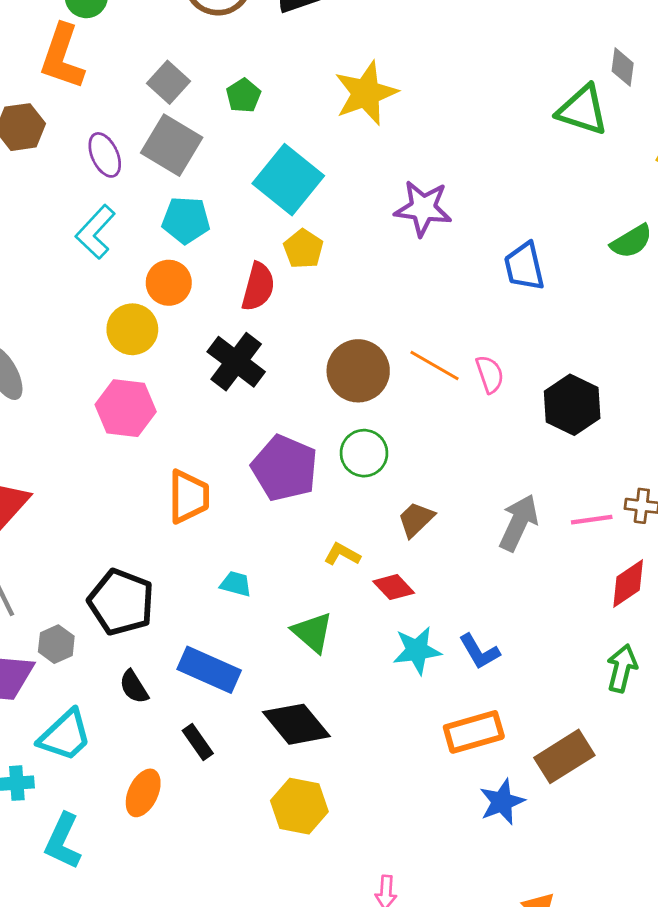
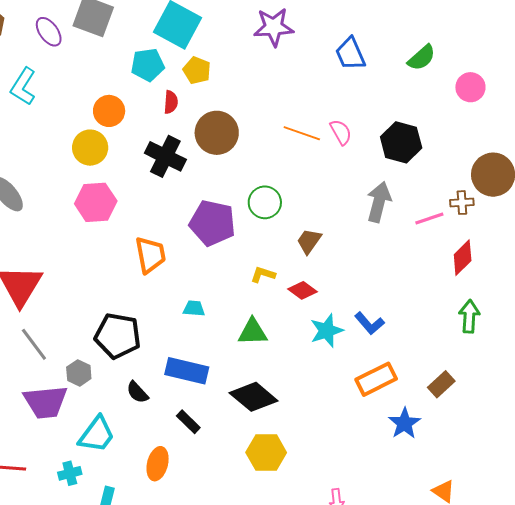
cyan pentagon: (186, 220) -> (148, 65), moved
cyan L-shape: (95, 232) -> (23, 86), moved
green semicircle: (631, 241) -> (422, 58), moved
red semicircle: (258, 287) -> (171, 102), size x0.7
brown circle: (358, 371) -> (217, 133), moved
gray arrow: (519, 523) -> (379, 202), moved
green triangle: (312, 632) -> (253, 332), turned -32
brown rectangle: (564, 756) -> (441, 384), size x0.7

